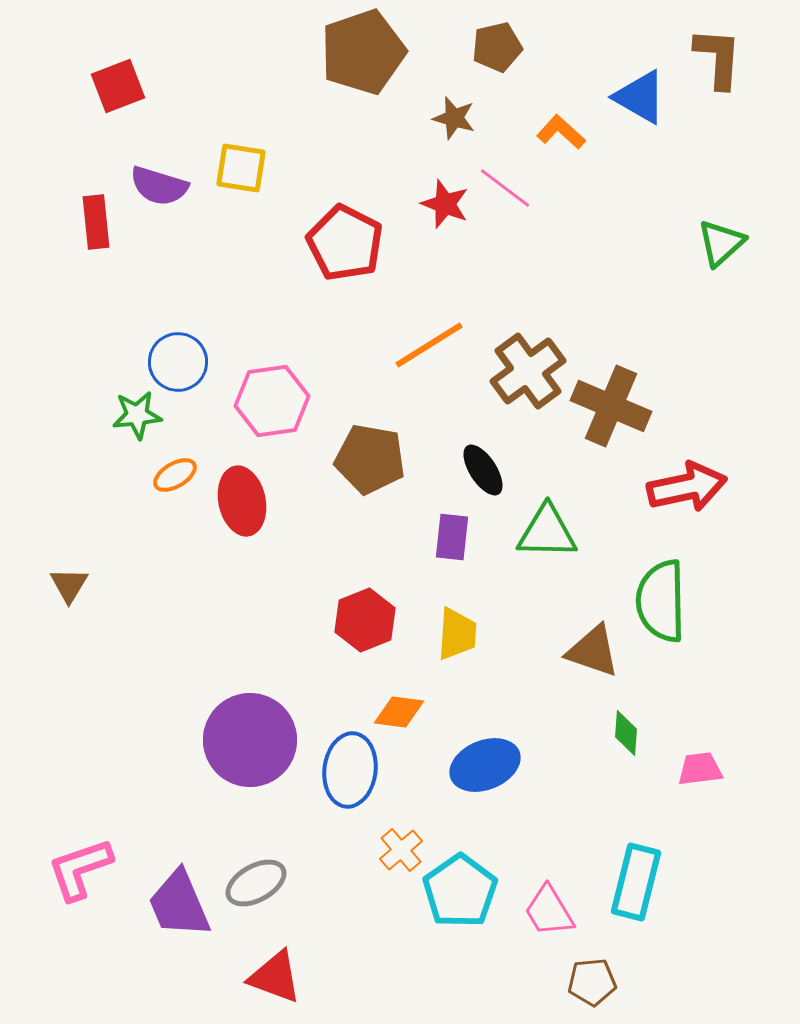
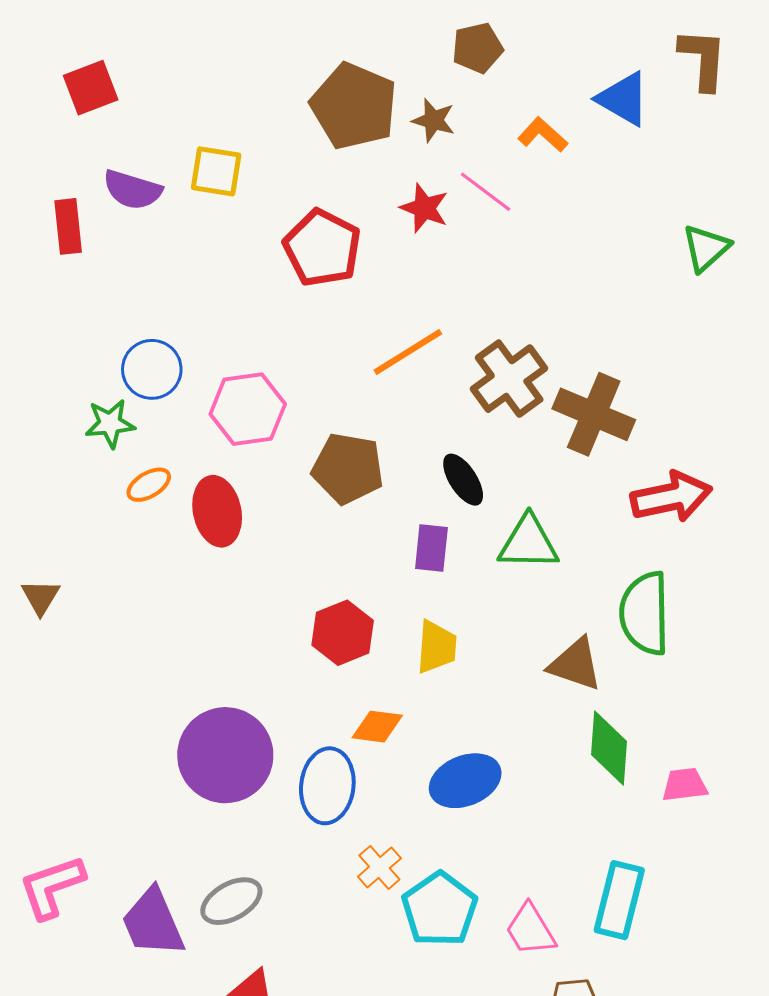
brown pentagon: (363, 52) -> (354, 106), moved, turned -30
green diamond: (626, 733) -> (609, 748), size x1.6

